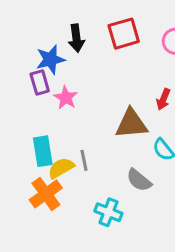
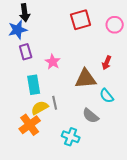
black arrow: (76, 38) -> (25, 13), moved
blue star: (50, 60) -> (18, 30), moved
pink star: (66, 98) -> (53, 62), moved
cyan rectangle: (43, 151) -> (34, 85), moved

